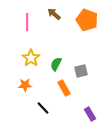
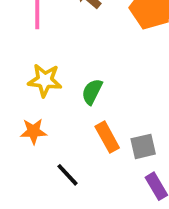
yellow star: (31, 58) -> (45, 80), turned -30
gray square: (81, 71) -> (143, 146), moved

